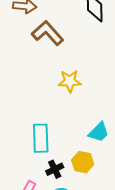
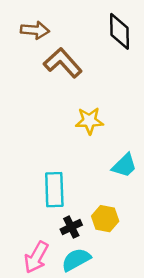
cyan trapezoid: (99, 132) -> (124, 165), moved

